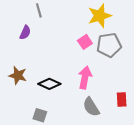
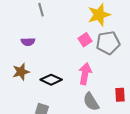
purple semicircle: (25, 32) -> (28, 42), moved, turned 64
brown star: (18, 75) -> (21, 72), turned -30

